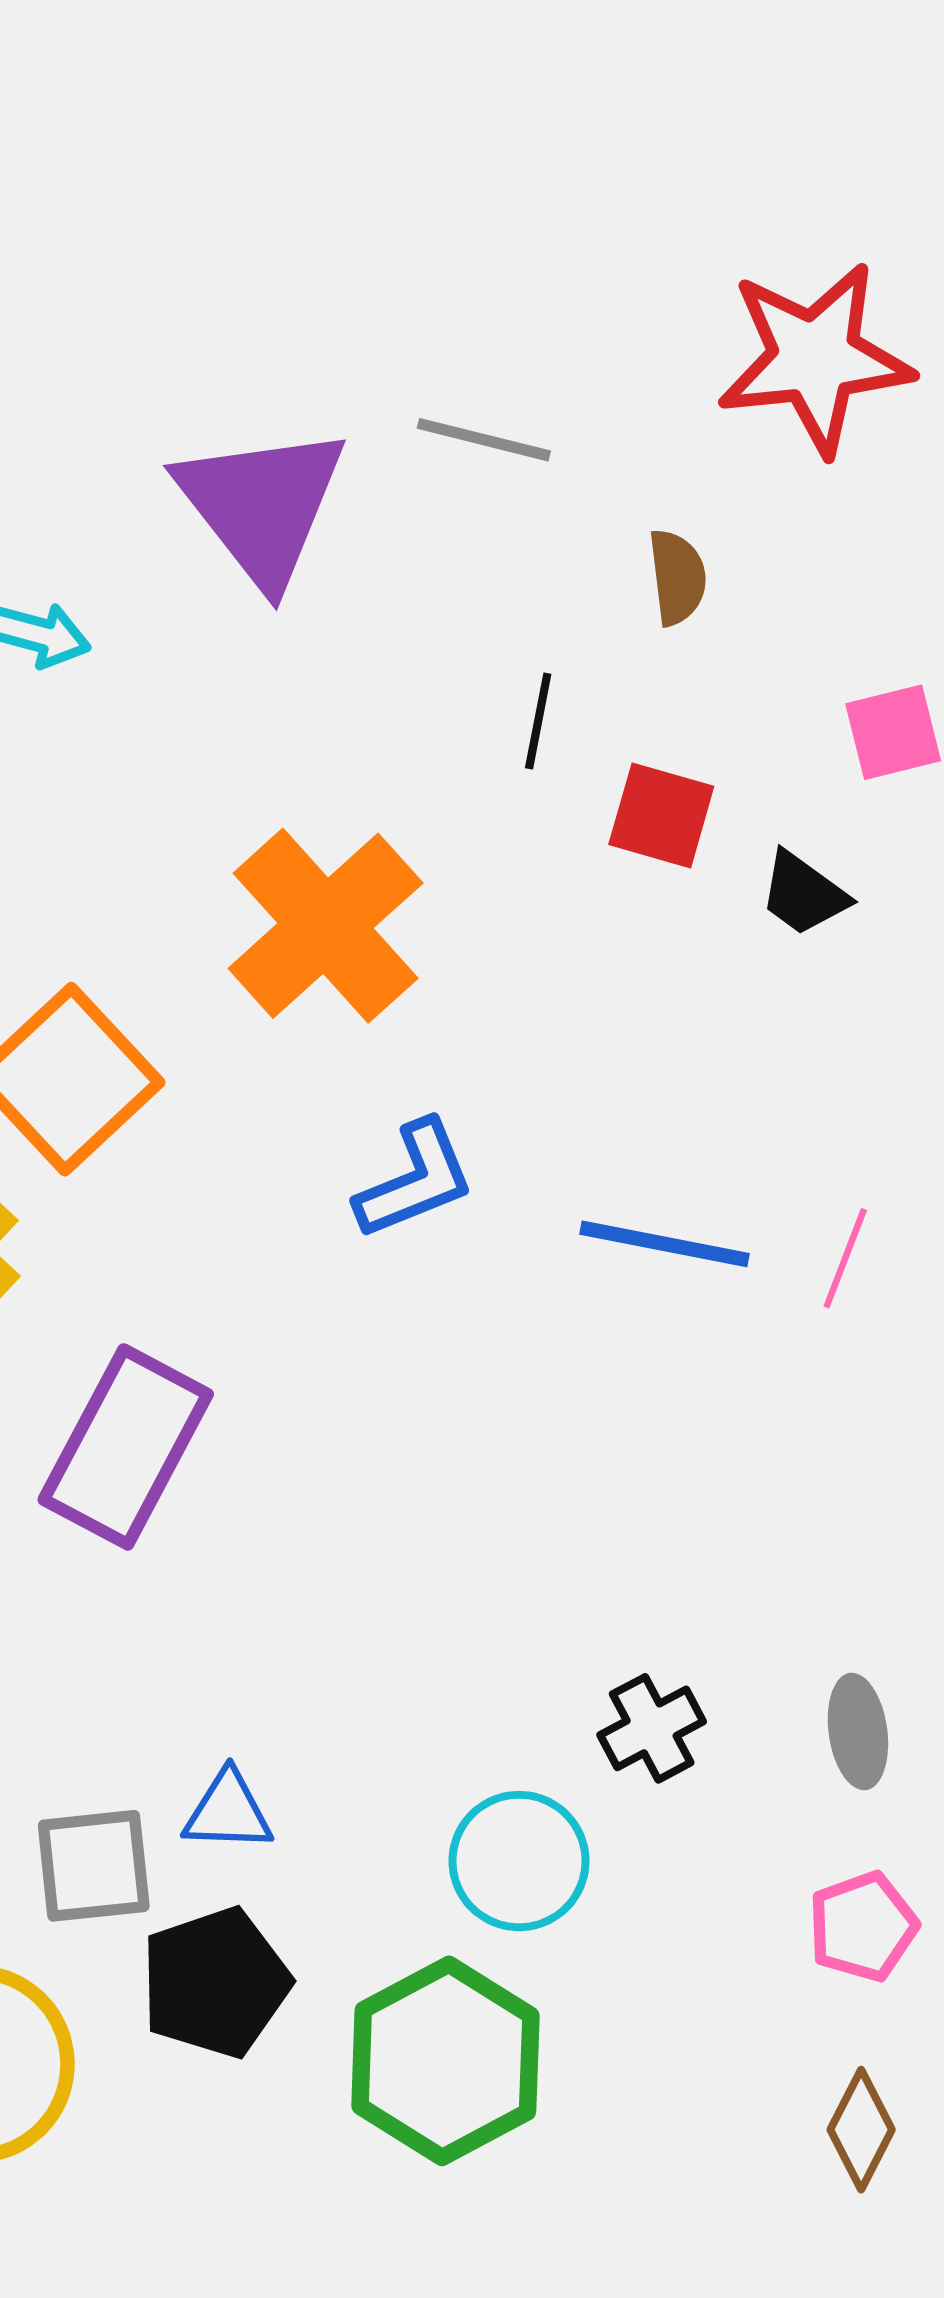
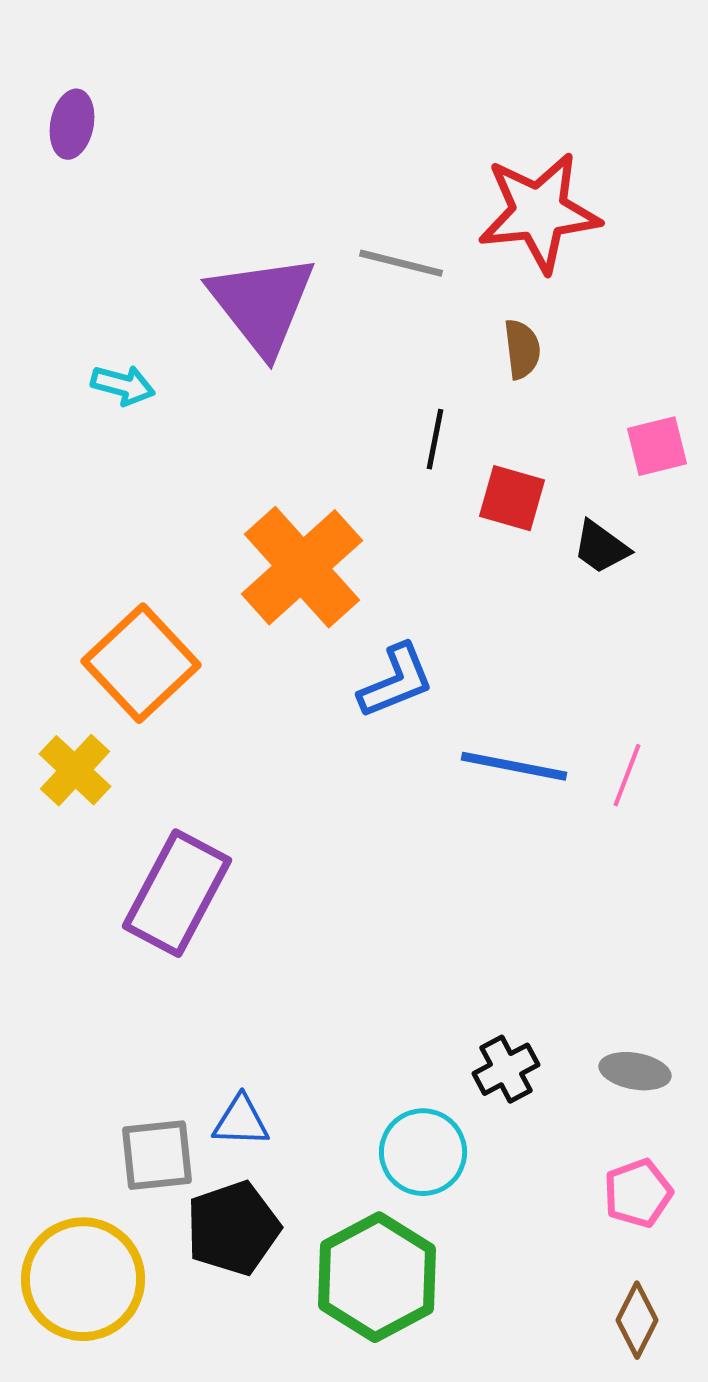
red star: (815, 358) -> (539, 212), moved
blue L-shape: (415, 1180) -> (396, 681), moved
gray ellipse: (858, 1732) -> (635, 1071), turned -72

